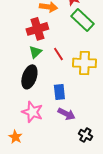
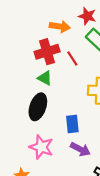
green triangle: (35, 52) -> (45, 78), turned -48
red line: (58, 54) -> (72, 59), moved

